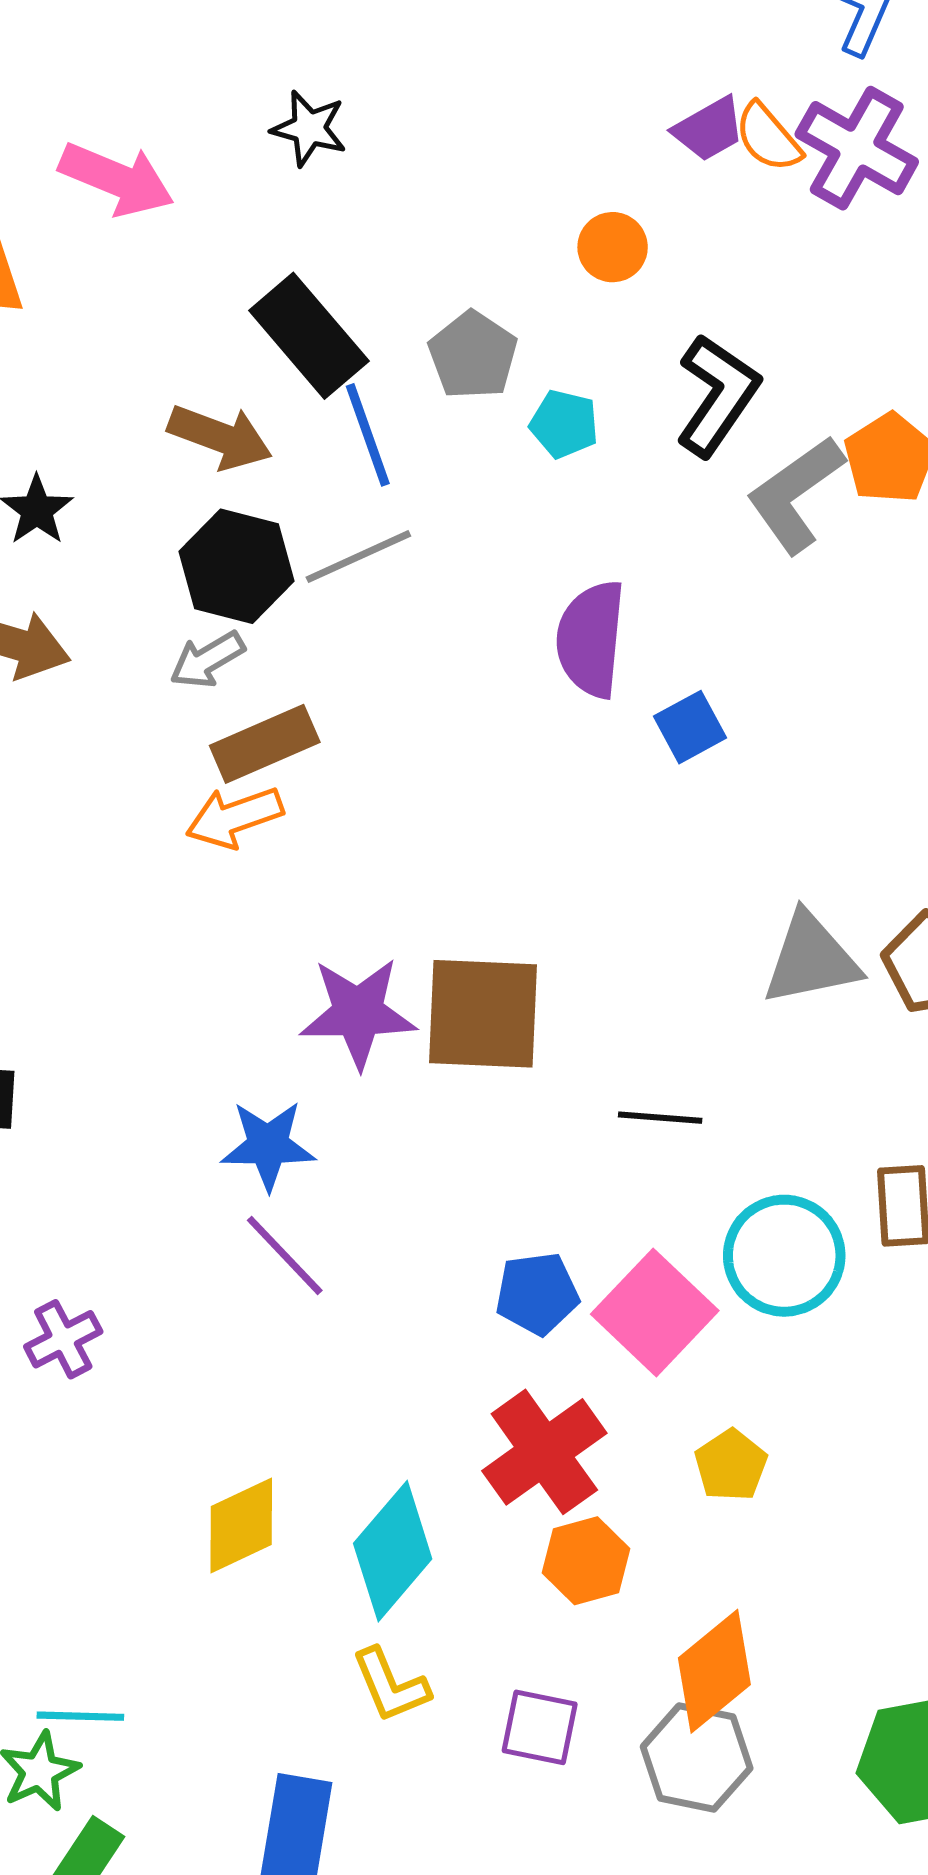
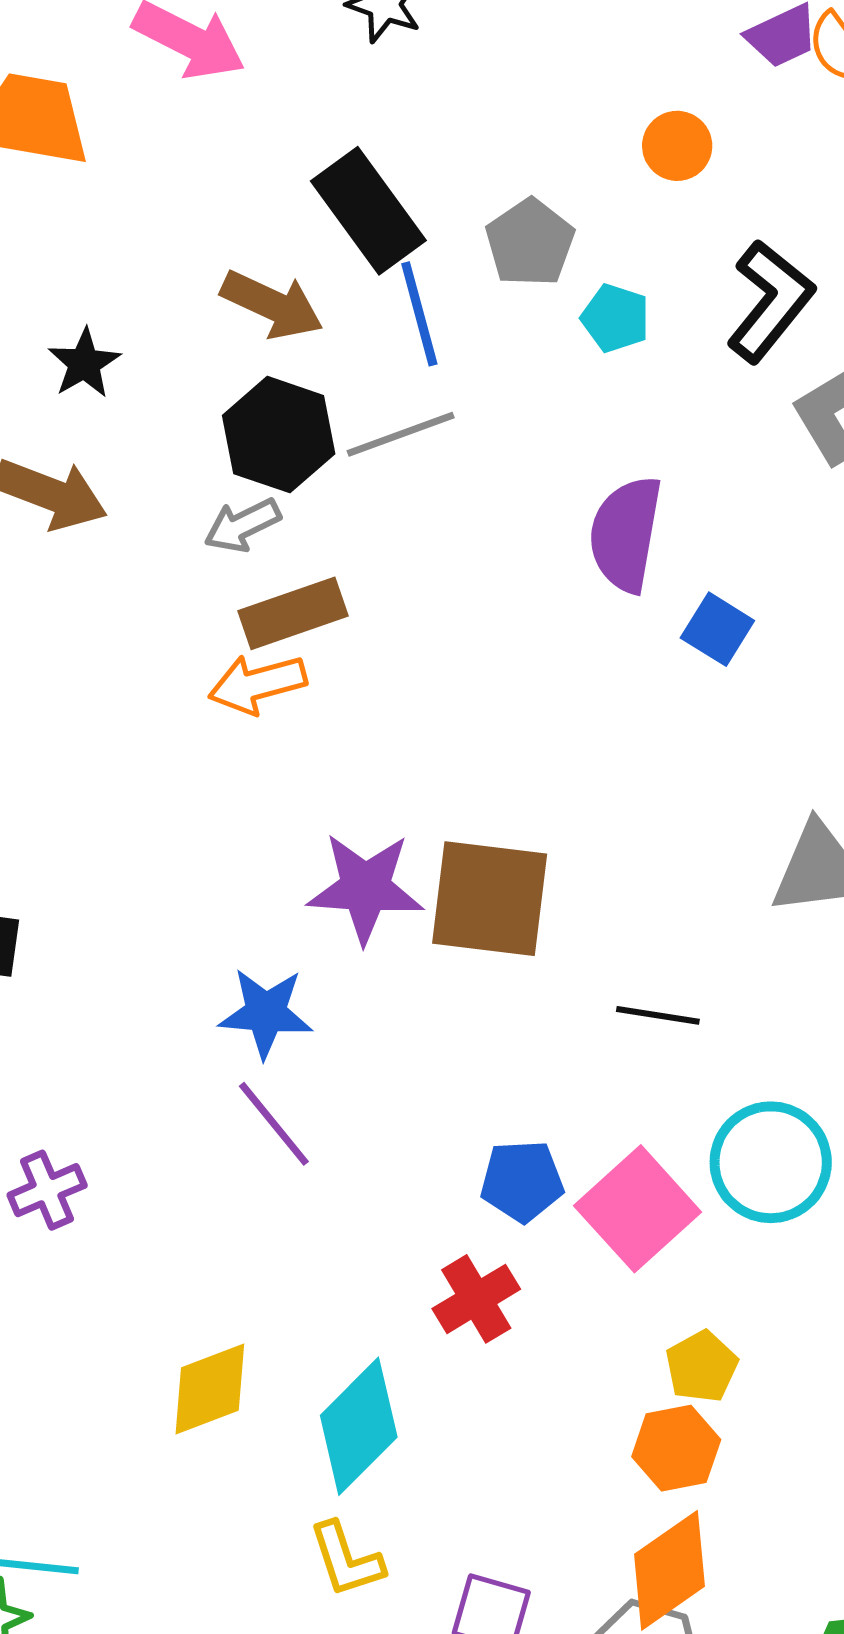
blue square: (690, 727) -> (717, 629), turned -34
red cross: (544, 1452) -> (476, 1299), moved, size x0.7
orange hexagon: (586, 1561) -> (676, 1448), moved

